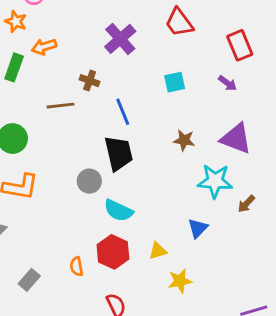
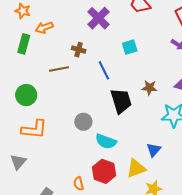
cyan square: (175, 82) -> (130, 47), moved
black trapezoid: (119, 153) -> (121, 101), moved
blue triangle: (198, 228) -> (154, 150), moved
yellow triangle: (158, 251) -> (136, 168), size x1.5

